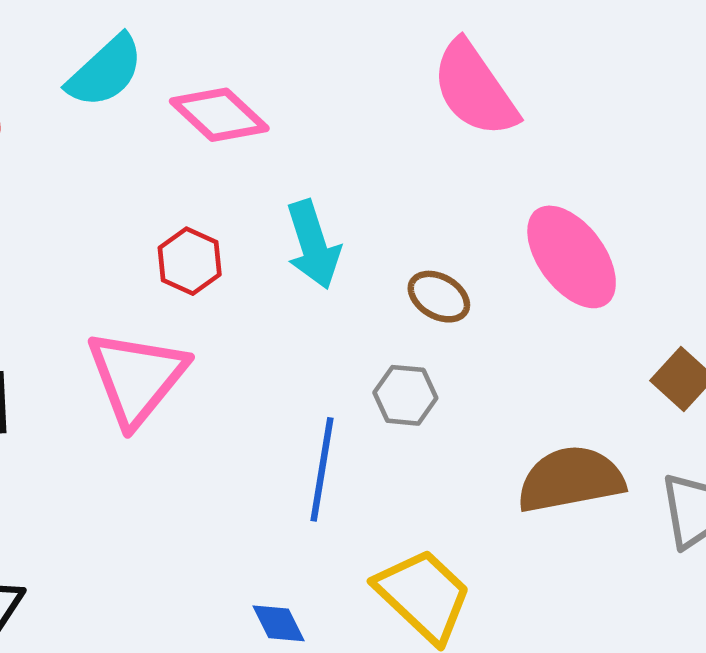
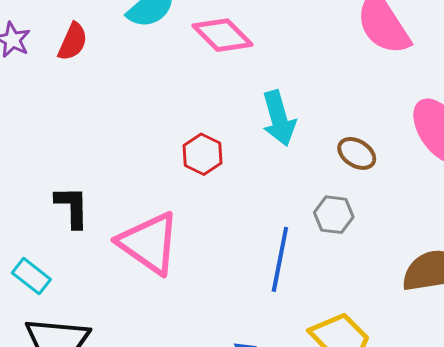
red hexagon: (190, 261) -> (203, 154), moved
pink triangle: (137, 377) -> (149, 243), moved, turned -36

